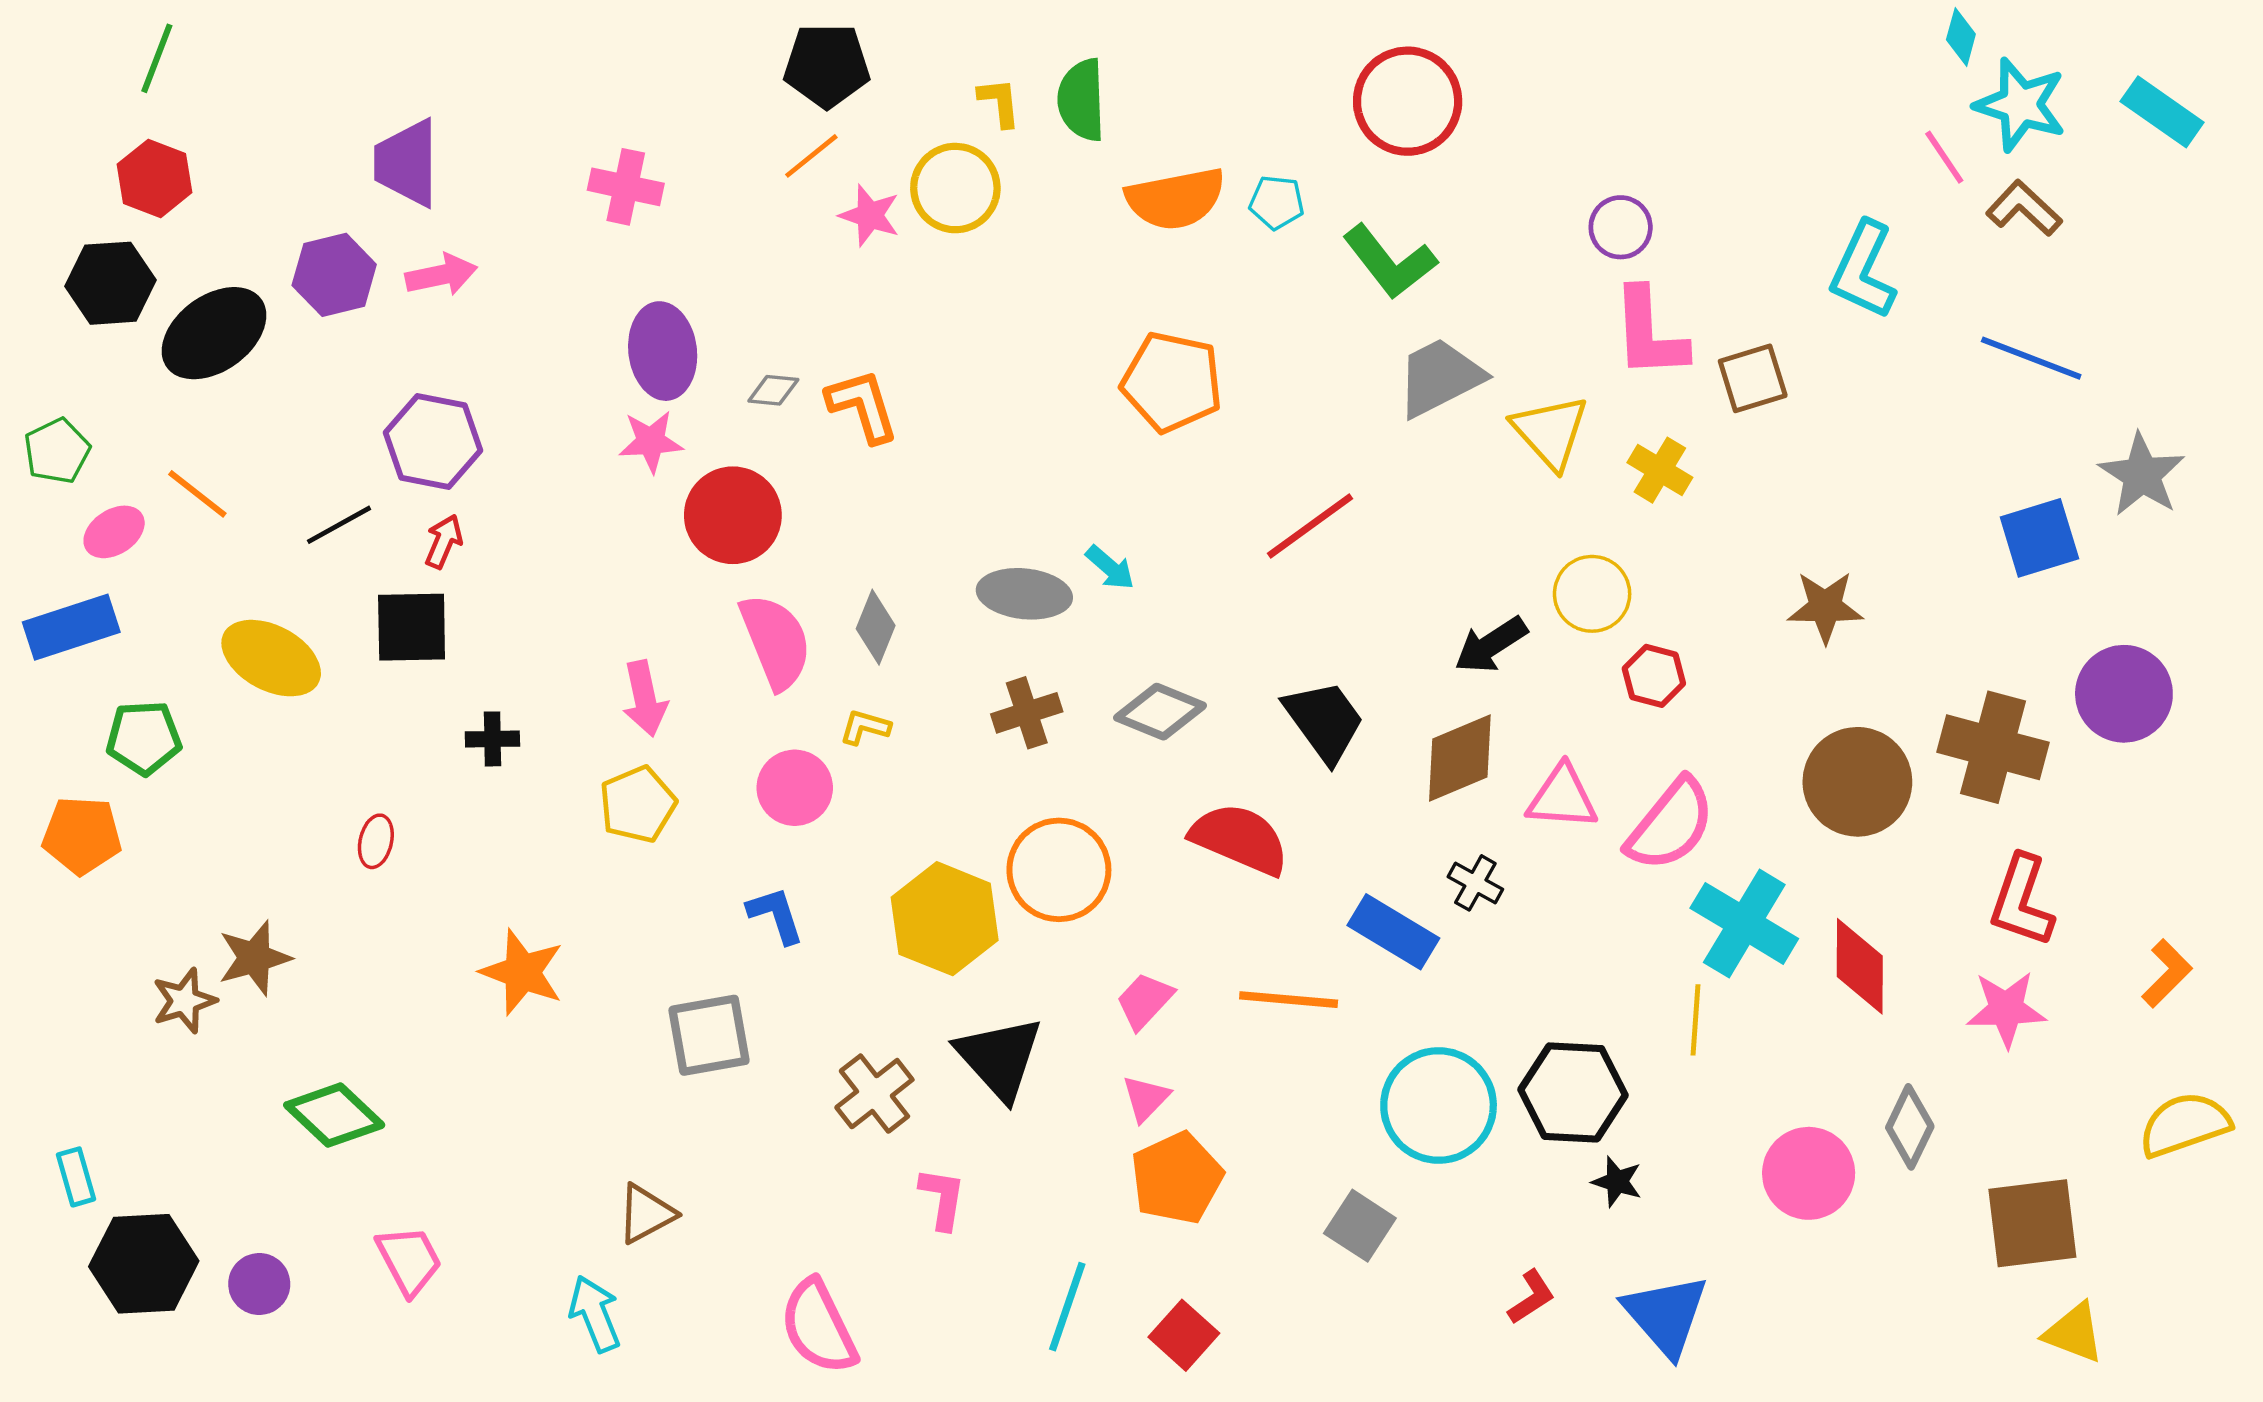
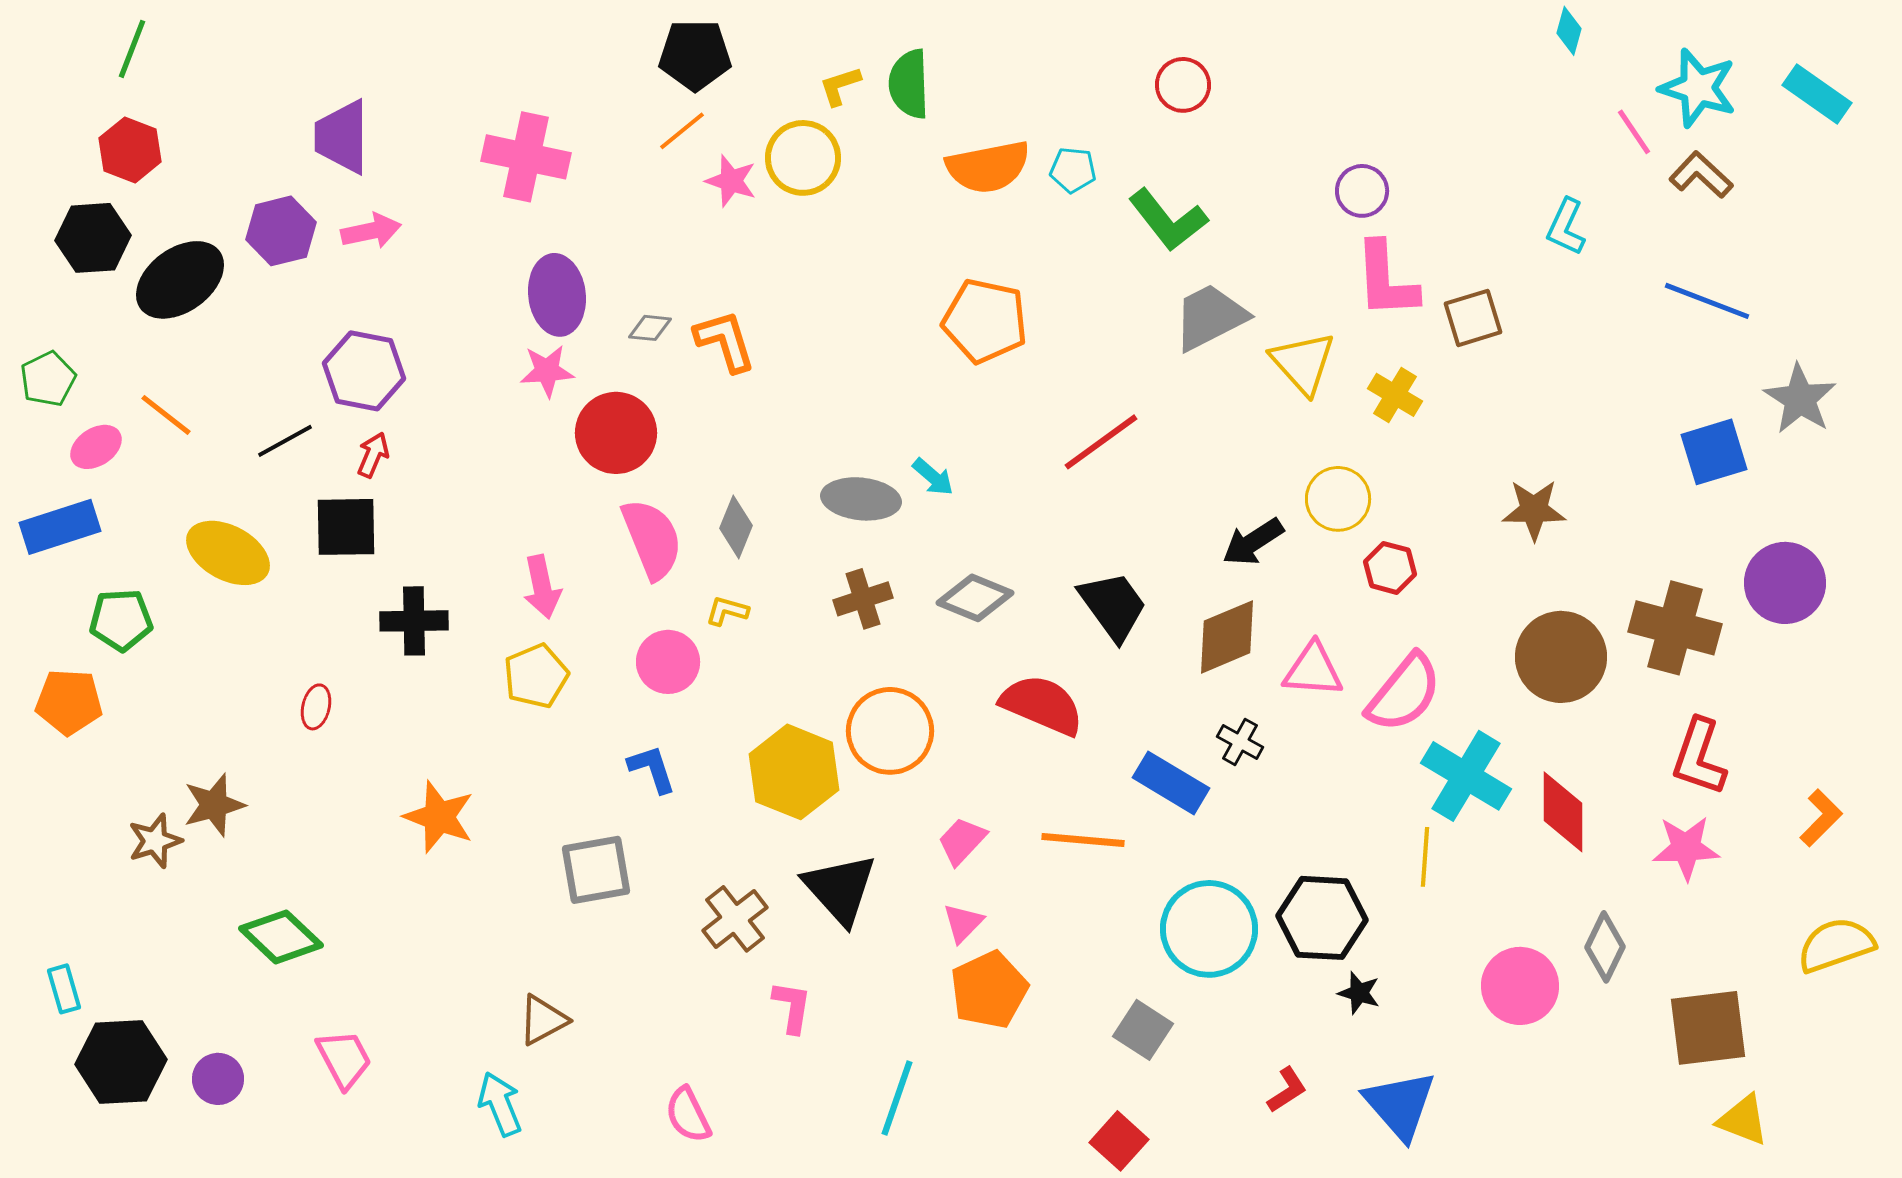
cyan diamond: (1961, 37) -> (1569, 31), moved
red circle: (1408, 101) -> (1183, 85), size x0.6
yellow L-shape: (999, 102) -> (840, 86), turned -102
pink cross: (626, 187) -> (526, 157), size x1.4
cyan L-shape: (1863, 270) -> (1566, 227), size x0.7
black cross: (492, 739) -> (414, 621), size x1.5
pink semicircle: (819, 1327) -> (688, 1115), size x0.7
red square: (1184, 1335) -> (1119, 1141), moved

